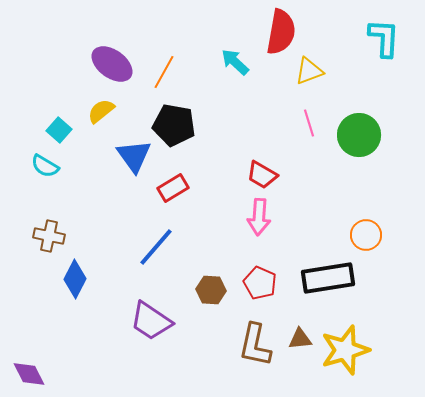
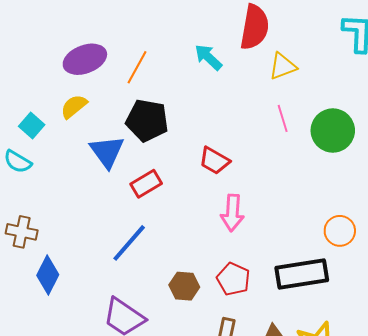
purple ellipse: (112, 64) -> (85, 59), turned -57
red trapezoid: (262, 175) -> (214, 161), moved

